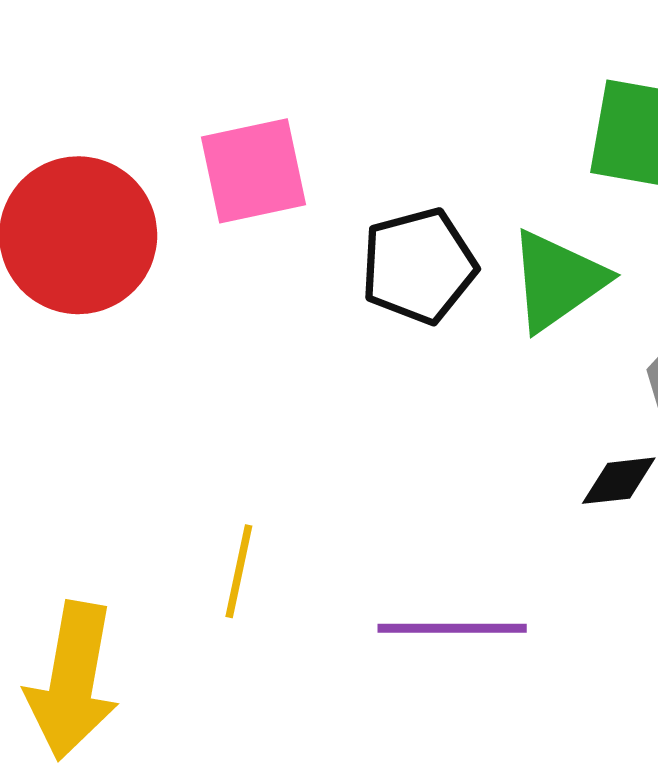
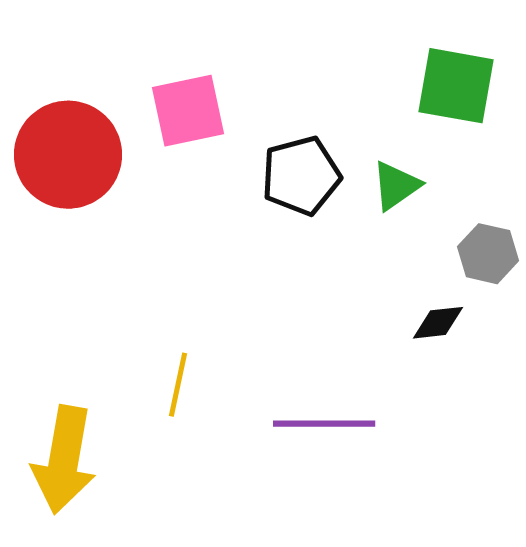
green triangle: (557, 281) -> (396, 186), size x0.7

